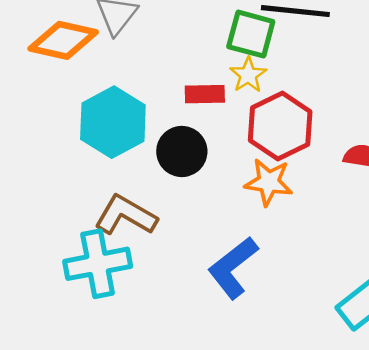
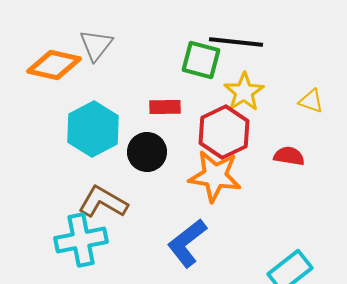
yellow star: (248, 75) -> (244, 92), moved, size x1.4
orange star: (269, 182) -> (215, 176), size x1.4

